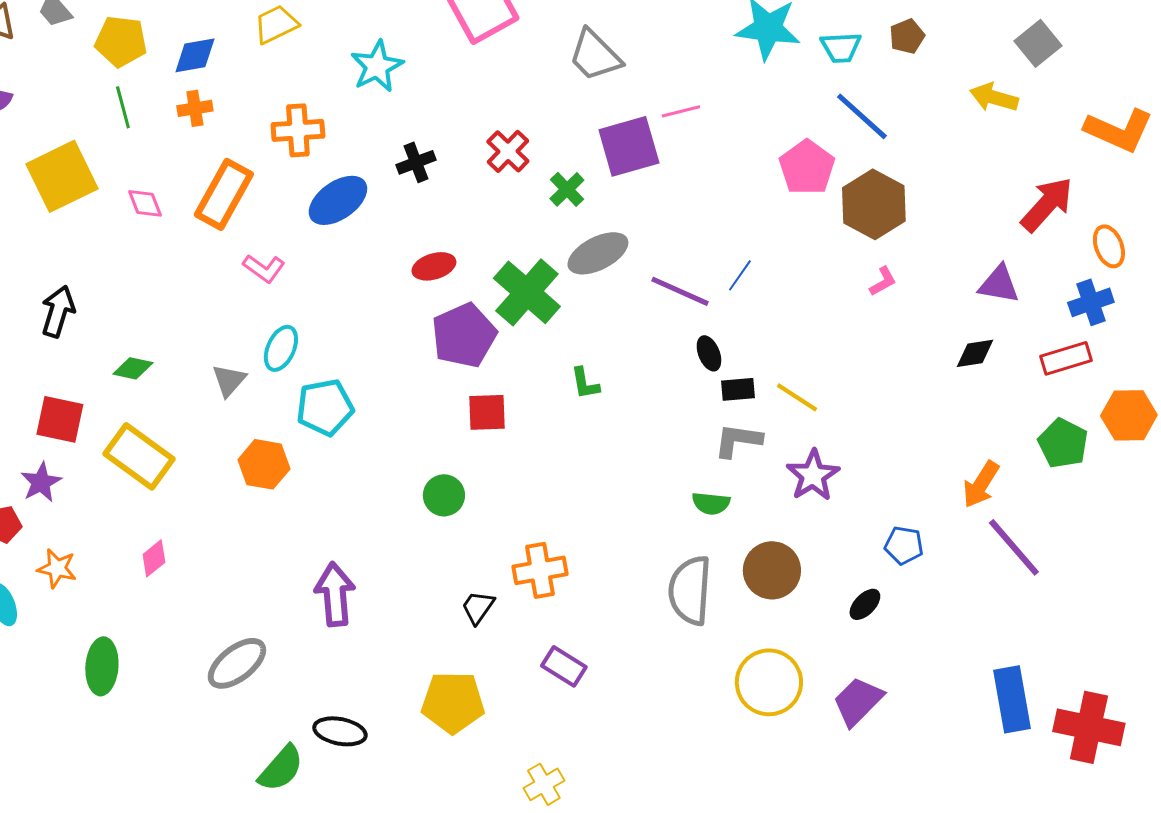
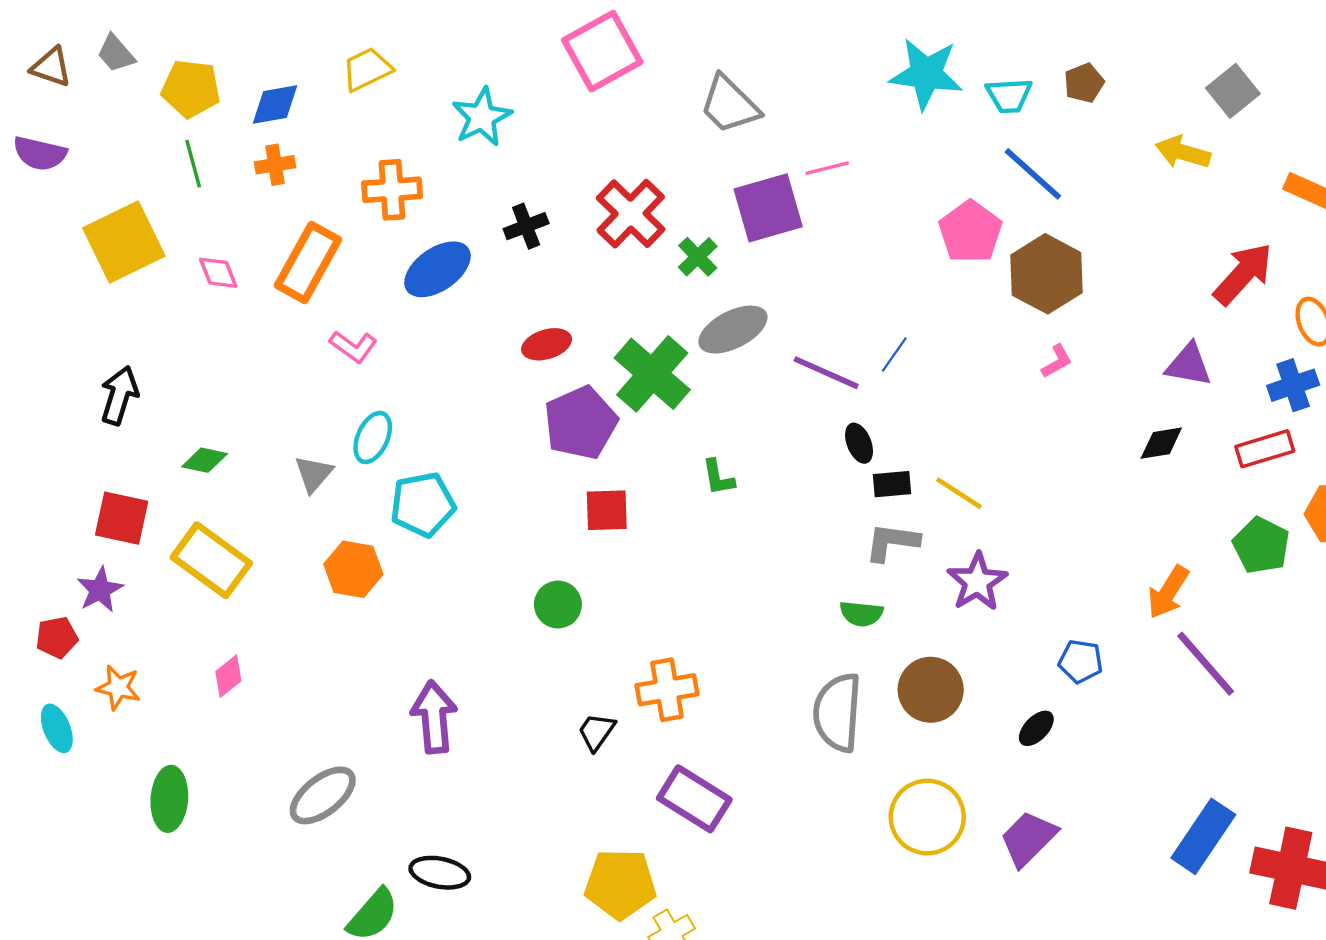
red cross: (508, 151) -> (631, 214), size x1.4
purple rectangle: (564, 666) -> (694, 799), size x1.4
blue rectangle: (1012, 699) -> (1203, 836), turned 44
yellow pentagon: (453, 702) -> (620, 884), moved

